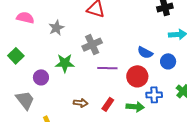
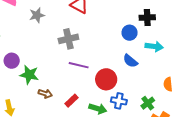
blue semicircle: (145, 53) -> (130, 61), moved
blue circle: (168, 61) -> (130, 33), moved
green star: (65, 63) -> (29, 75), moved

